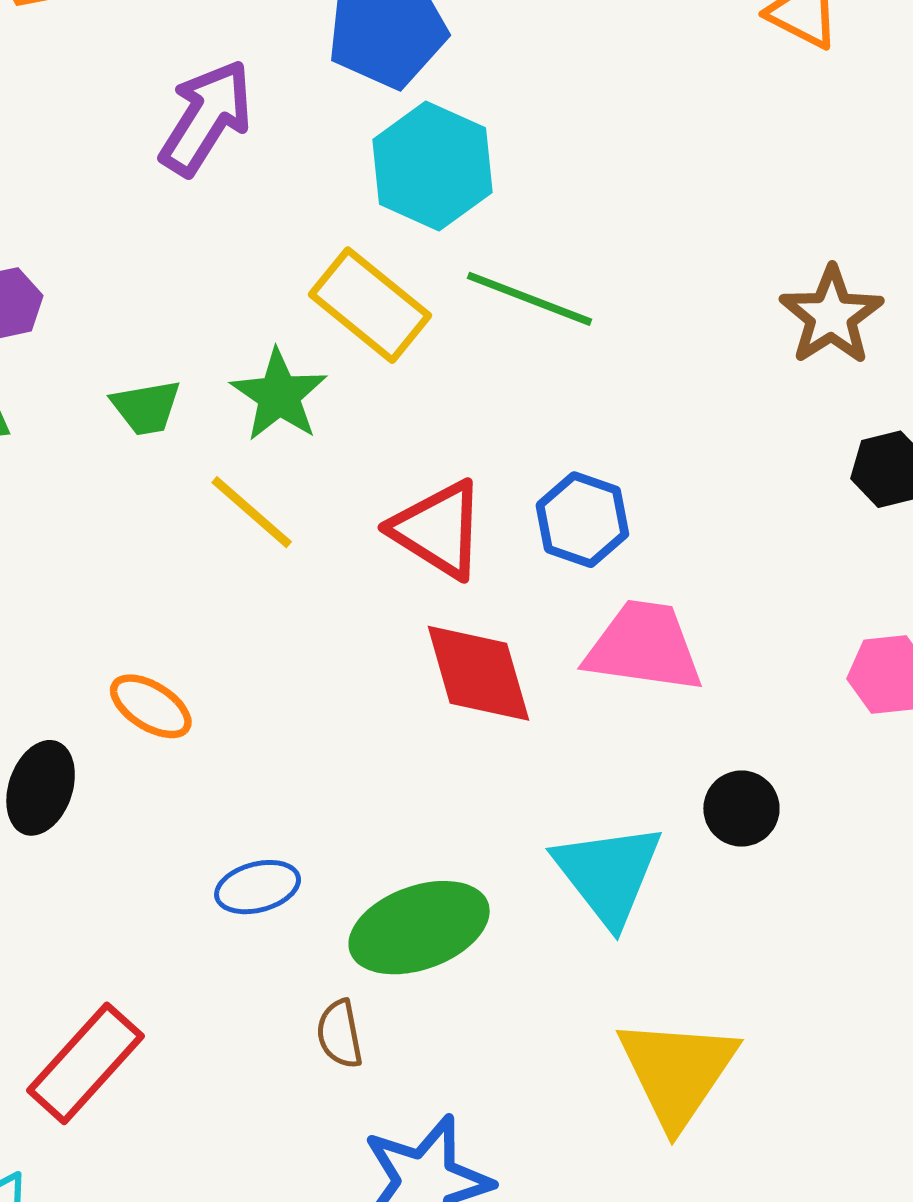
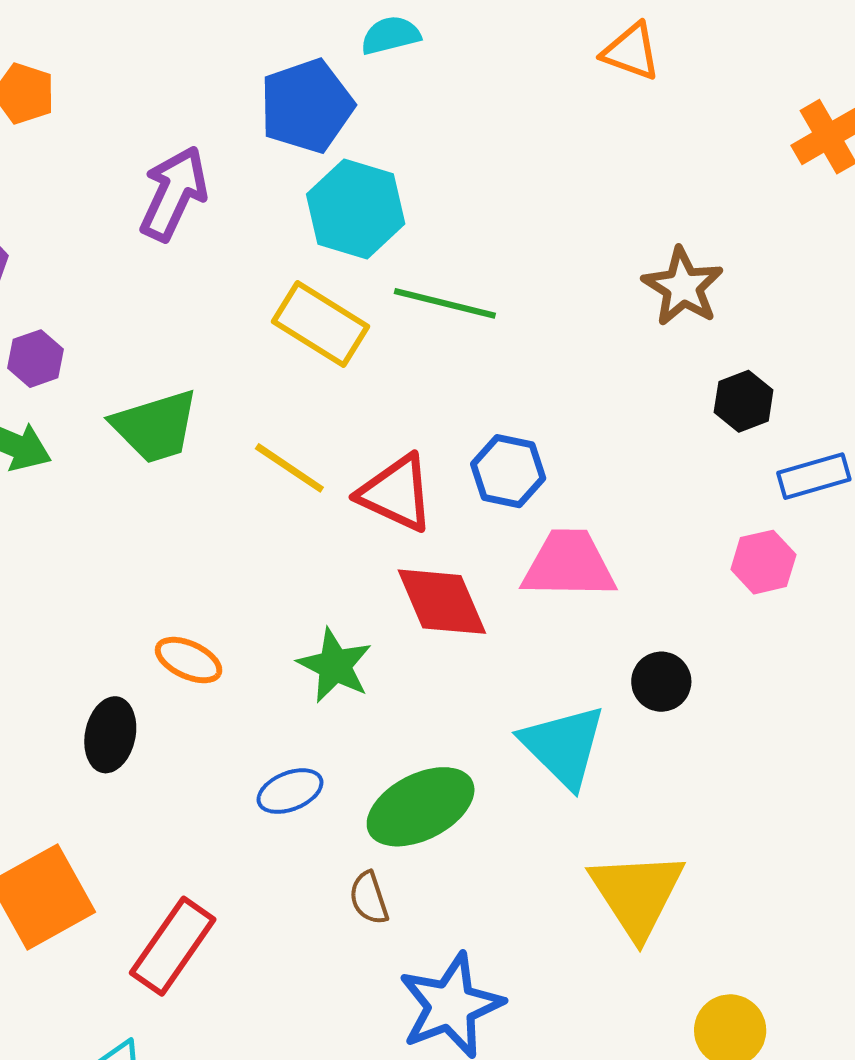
green star: (279, 395) -> (335, 665), moved
green trapezoid: (146, 407) -> (155, 426), size x1.6
yellow line: (252, 512) -> (289, 468), moved

